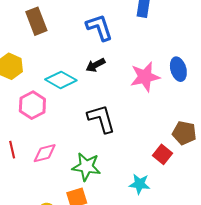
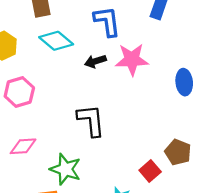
pink star: (145, 77) -> (132, 60), moved
cyan diamond: (61, 80) -> (56, 41), moved

